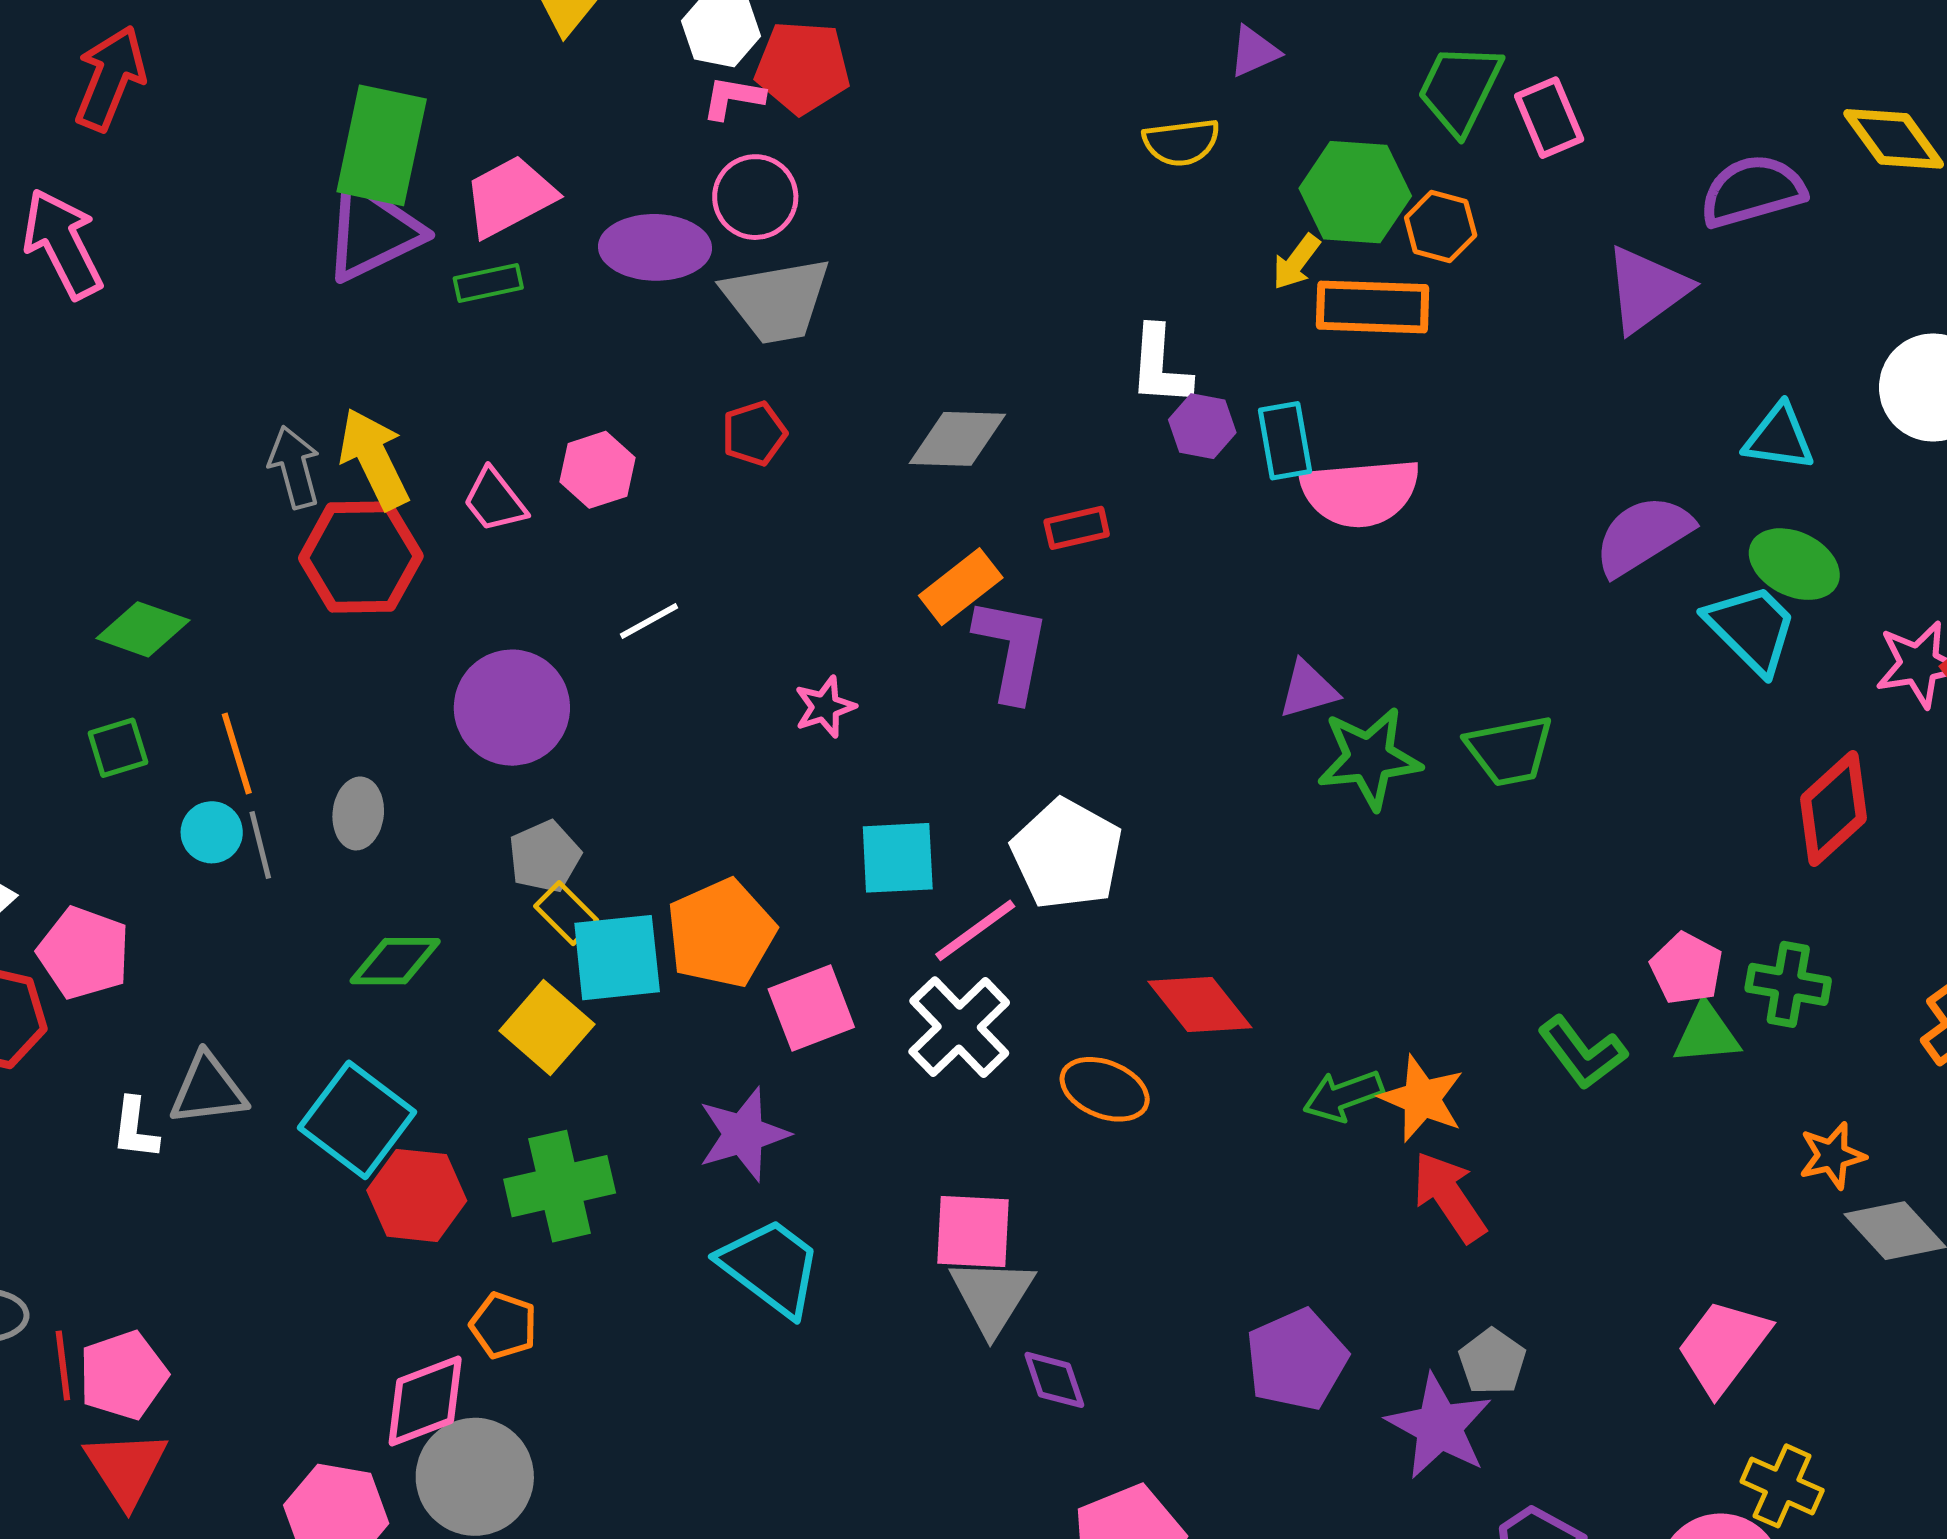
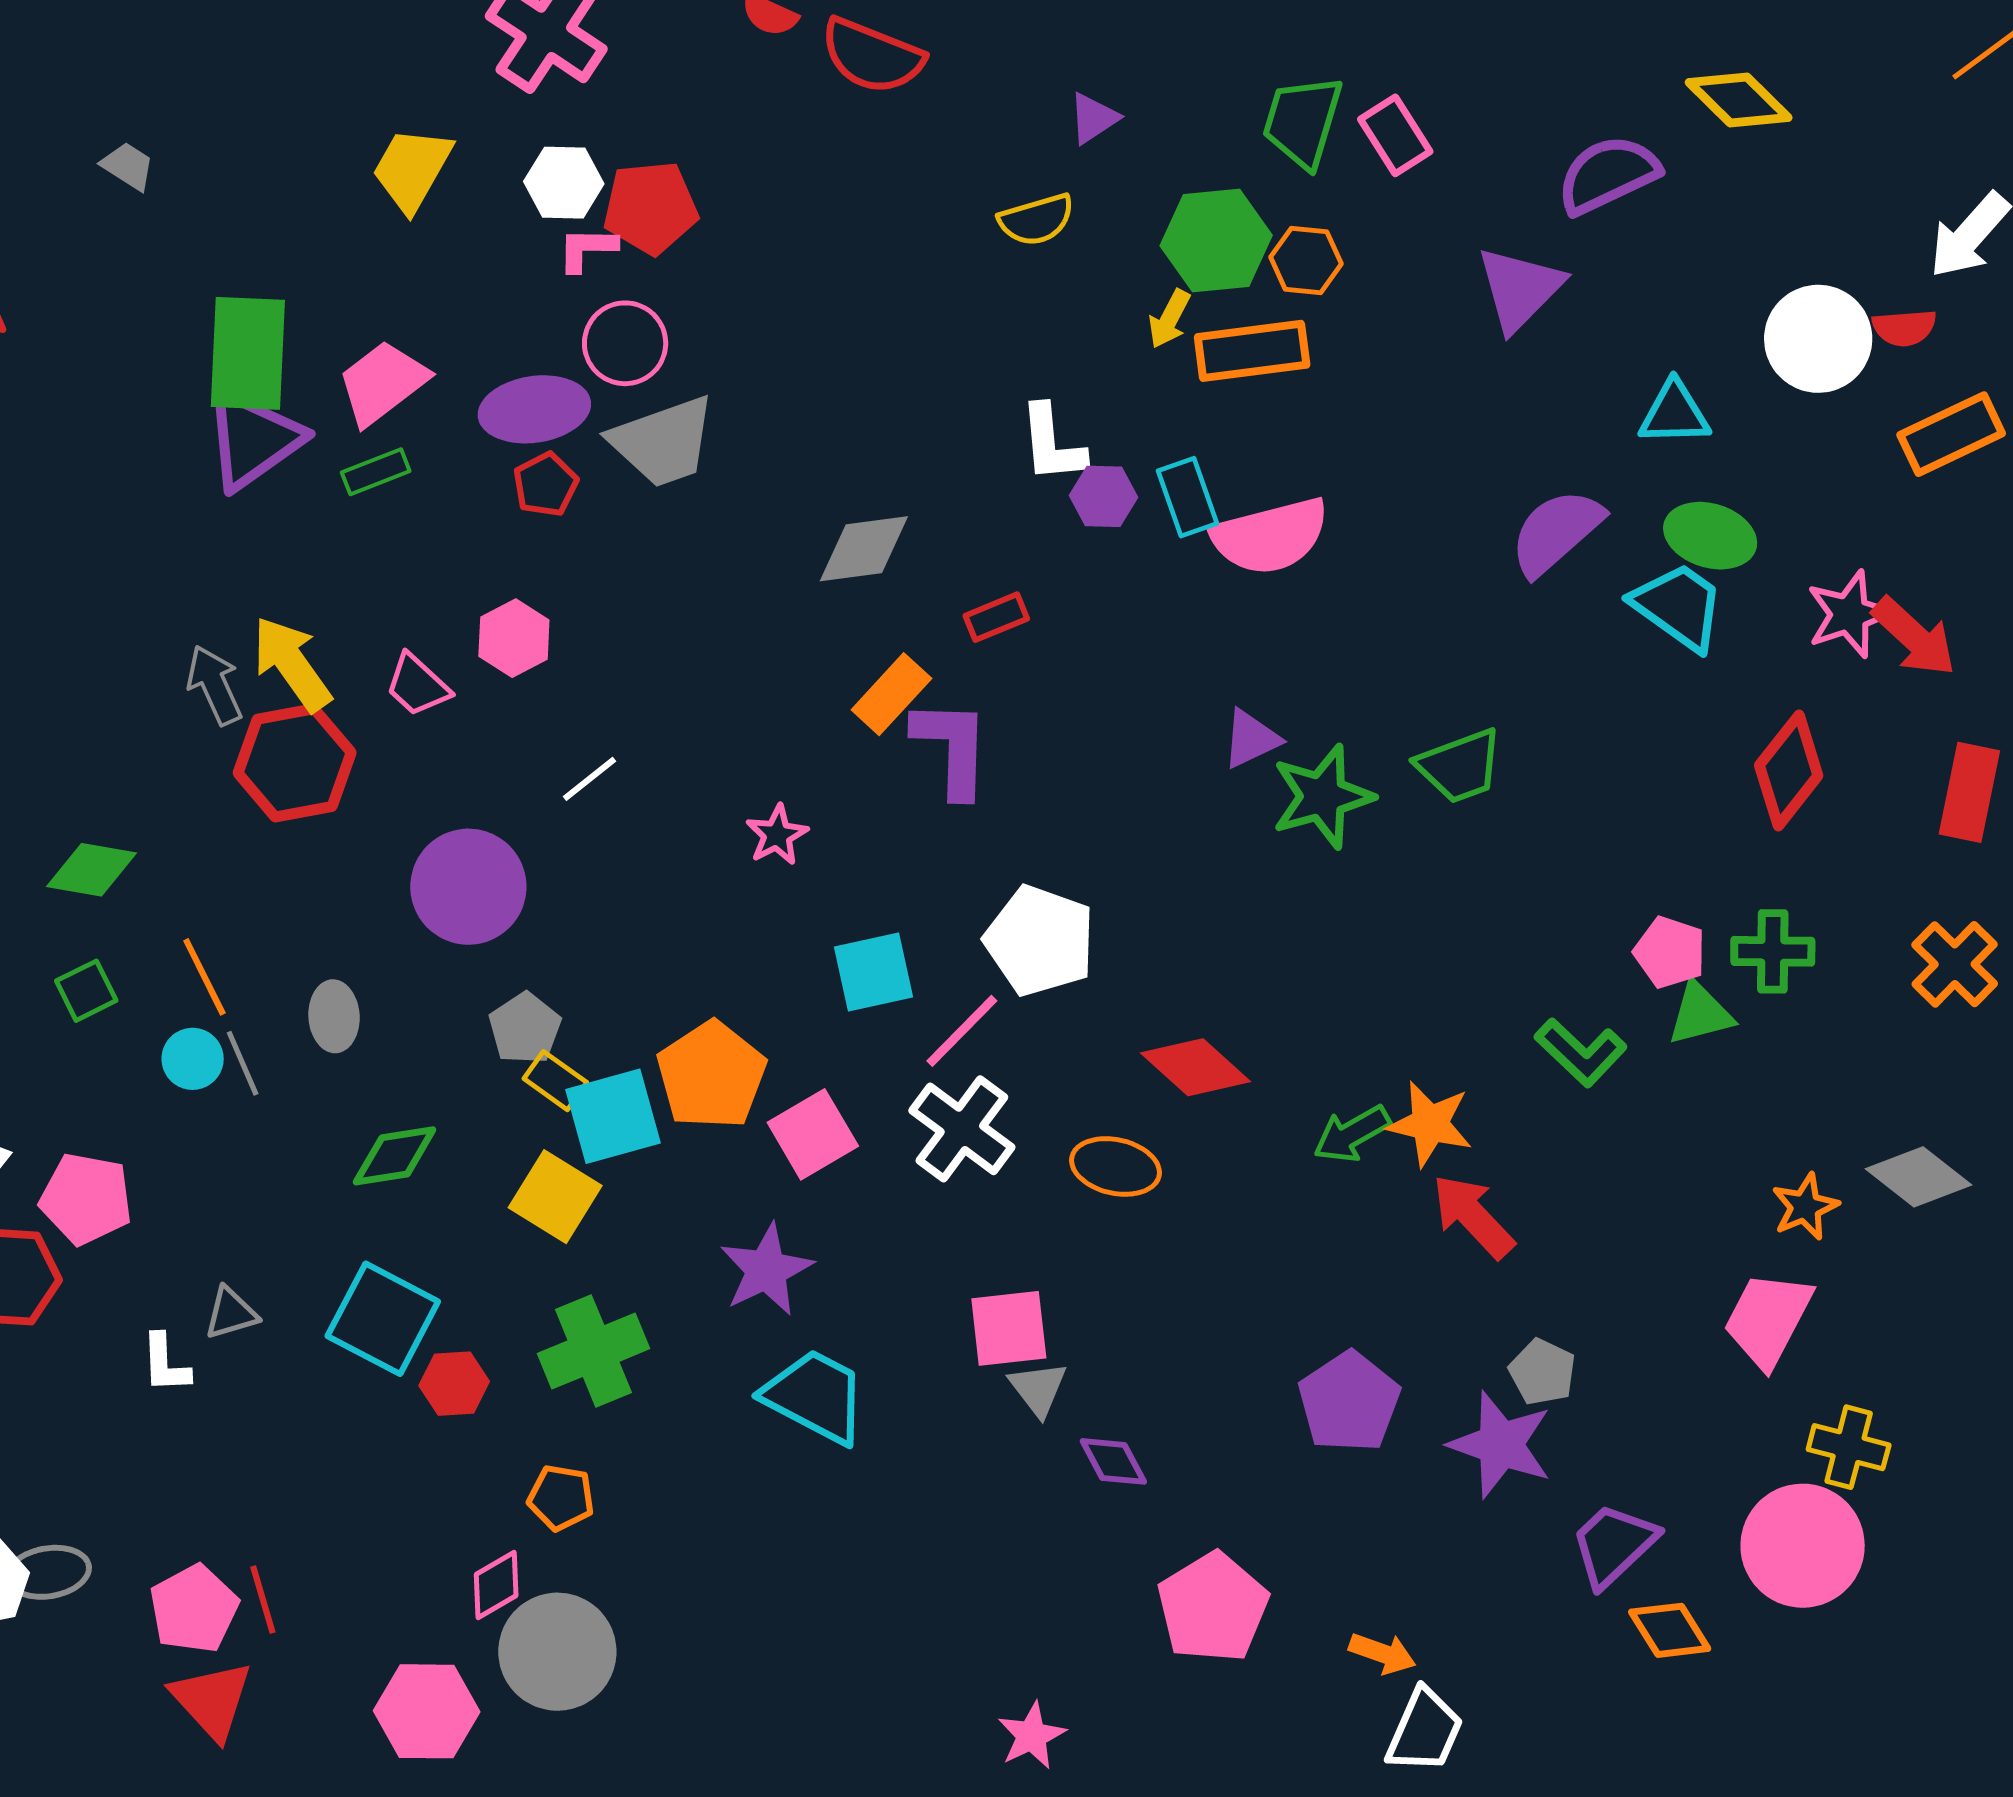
red pentagon: (754, 433) -> (546, 484), moved
gray triangle: (208, 1090) -> (231, 1313), size x0.7
orange star: (1832, 1156) -> (1805, 1207), moved
red hexagon: (417, 1195) -> (454, 1384), size x0.7
gray triangle: (992, 1296) -> (1038, 1389), size x0.7
red line: (63, 1366) -> (263, 1600), moved
pink diamond: (425, 1401) -> (496, 1585), size x0.7

